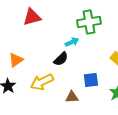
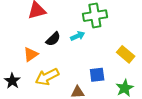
black semicircle: (61, 59) -> (53, 39), moved
orange triangle: (16, 60) -> (31, 54), moved

